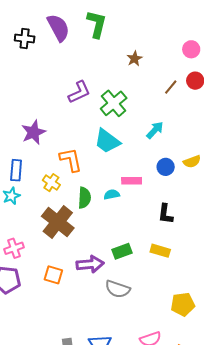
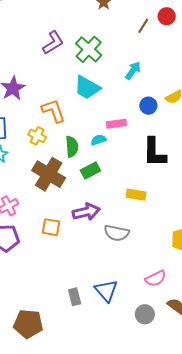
black L-shape: (166, 214) -> (154, 152), size x1.5
green rectangle: (122, 251) -> (90, 170), moved
yellow rectangle: (160, 251) -> (136, 195), moved

